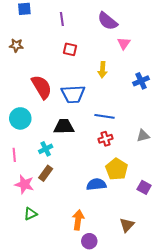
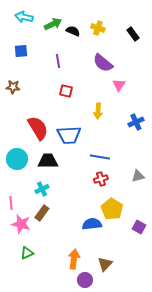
black trapezoid: (64, 127) -> (48, 161), moved
pink line: (14, 155) -> (11, 203), moved
brown triangle: (127, 225) -> (105, 264), moved

